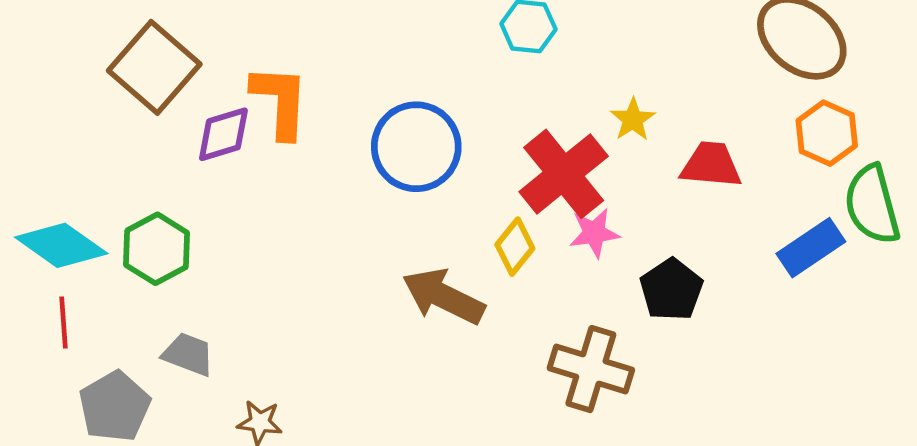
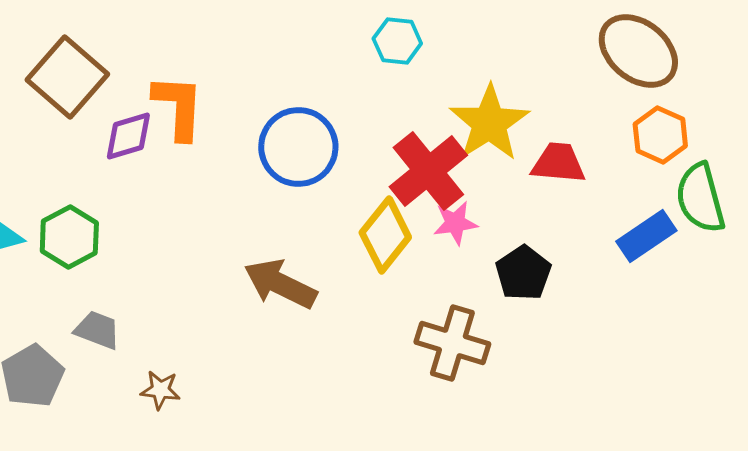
yellow star: (633, 120) -> (489, 123), size x2.0
yellow diamond: (515, 247) -> (385, 235), size x1.5
brown arrow: (443, 296) -> (280, 284), moved

